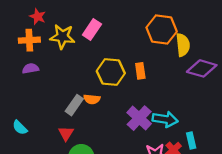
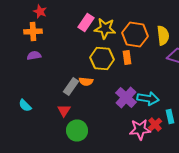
orange hexagon: (162, 30) -> (135, 34), moved
yellow star: (62, 37) -> (105, 28), moved

